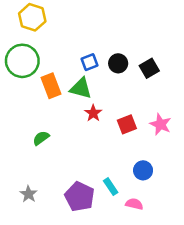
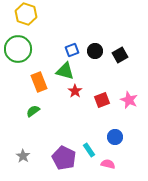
orange rectangle: (51, 86) -> (39, 82), moved

